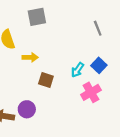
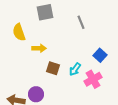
gray line: (98, 28) -> (81, 22), moved
cyan arrow: (77, 70) -> (75, 69), moved

